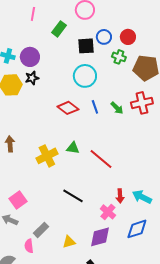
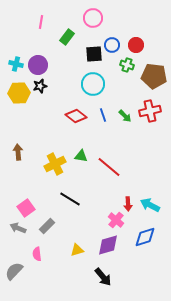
black line: (73, 196) -> (70, 199), moved
gray rectangle: (41, 230) -> (47, 226), moved

